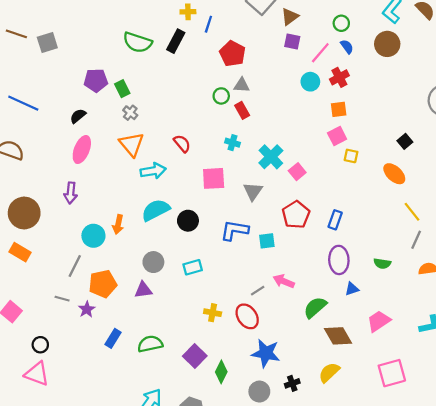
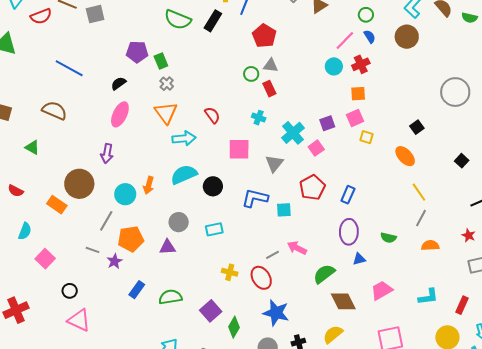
purple square: (292, 41) -> (327, 123), moved, turned -35
brown circle: (24, 213) -> (79, 184), moved
pink triangle: (37, 374) -> (79, 320), moved

